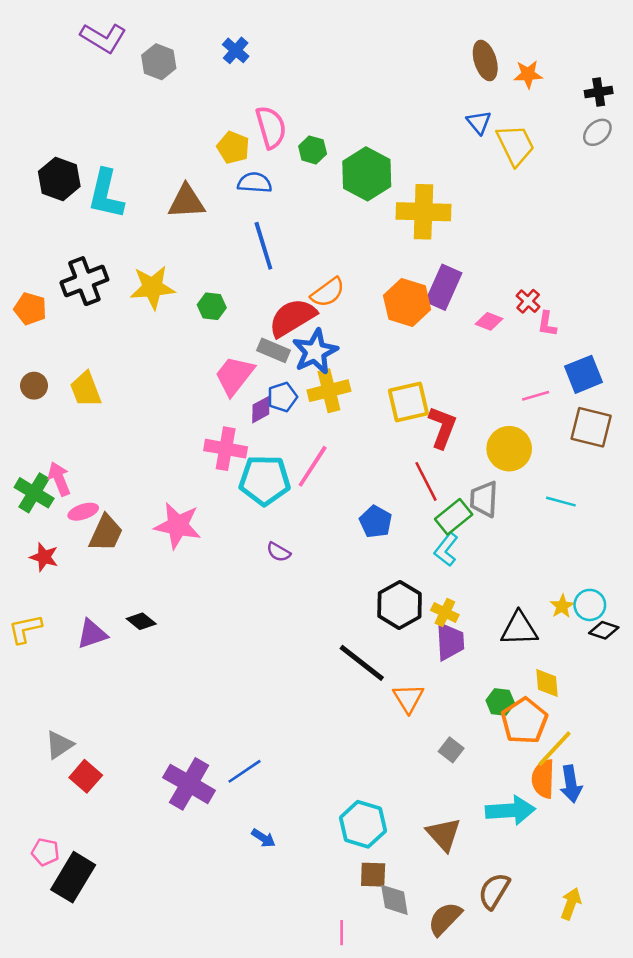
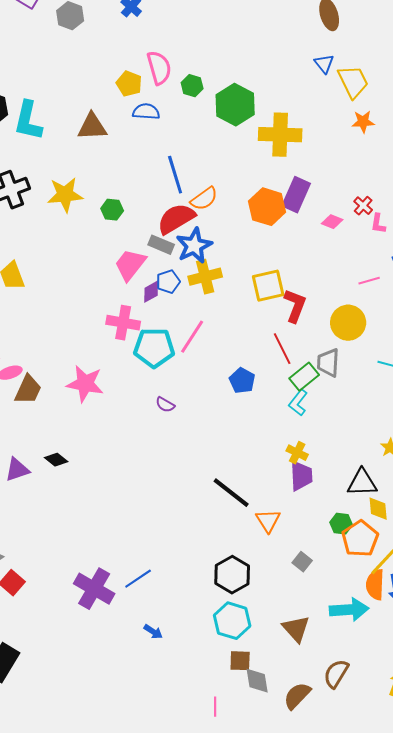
orange star: (528, 74) -> (363, 122), moved
blue line: (263, 246) -> (175, 175), moved
black hexagon: (400, 605) -> (232, 575), moved
black triangle: (519, 629) -> (362, 483), moved

